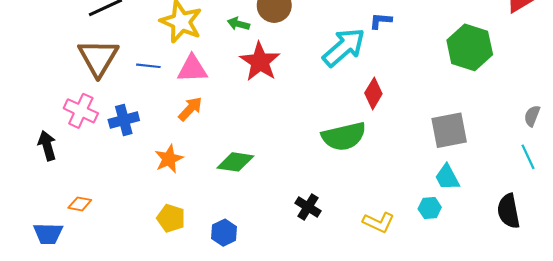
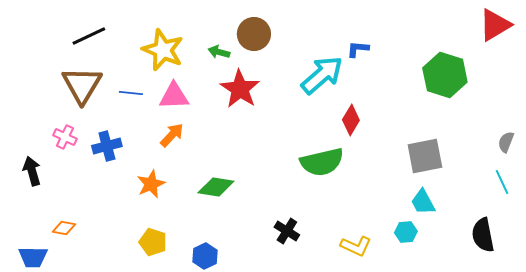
pink cross: (81, 111) -> (65, 137), size x0.7

